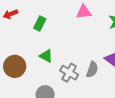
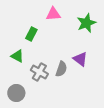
green rectangle: (40, 23) -> (31, 34), moved

